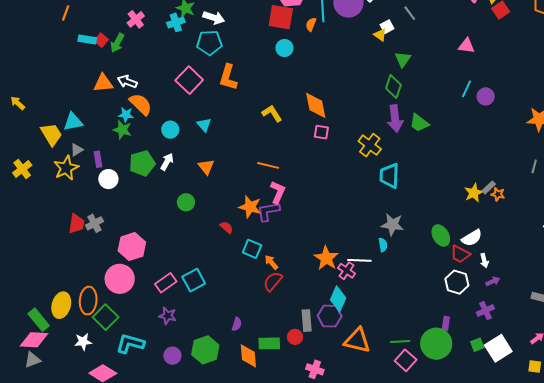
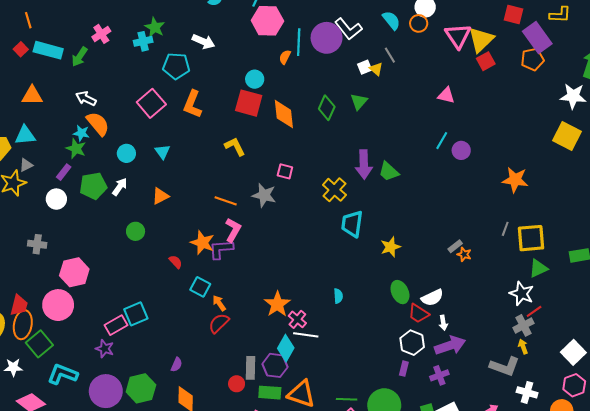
orange line: (66, 13) -> (28, 20), turned -42
red square: (281, 17) -> (249, 103), moved
white arrow: (214, 18) -> (203, 41), moved
yellow triangle: (380, 35) -> (376, 69), moved
cyan rectangle: (87, 39) -> (48, 50), size x1.5
red square: (101, 40) -> (21, 49), moved
green triangle: (403, 59) -> (359, 102), moved
orange triangle: (103, 83) -> (32, 96), moved
green diamond: (393, 87) -> (327, 108), moved
orange diamond: (316, 105) -> (284, 114), moved
purple rectangle: (98, 159) -> (64, 172), moved, turned 42
orange triangle: (206, 167) -> (160, 196), turned 36
yellow star: (474, 193) -> (391, 247), moved
gray cross: (94, 223) -> (37, 244), turned 30
red trapezoid: (76, 224) -> (19, 305), moved
gray star: (393, 225) -> (264, 195), moved
white line: (359, 260) -> (306, 335), moved
purple arrow: (493, 281) -> (450, 345), size x2.0
pink rectangle: (166, 283) -> (116, 325), moved
purple rectangle: (446, 323) -> (404, 369), moved
green rectangle: (269, 343) -> (270, 393), moved
purple circle: (172, 356) -> (106, 391), size x1.8

